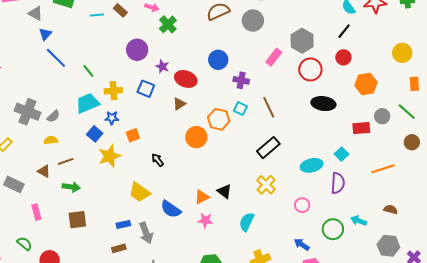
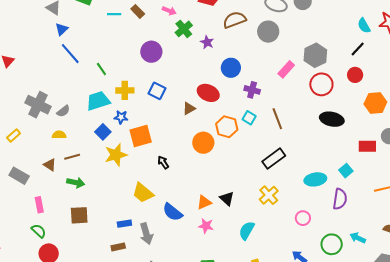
purple star: (162, 66) -> (207, 42), moved
red ellipse: (186, 79) -> (208, 93), moved
orange square: (133, 135) -> (141, 136), size x1.6
green semicircle: (24, 244) -> (39, 231), moved

